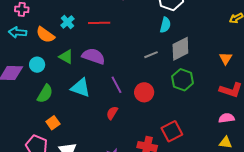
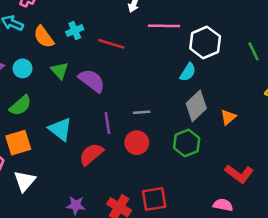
gray diamond: (180, 49) -> (196, 106), turned -35
gray line: (151, 55) -> (142, 112), moved
orange triangle: (226, 58) -> (228, 117), moved
cyan triangle: (81, 88) -> (60, 129), moved
red semicircle: (112, 113) -> (91, 154), size x1.5
orange square: (53, 123) -> (18, 143), size x1.5

